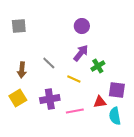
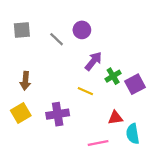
purple circle: (82, 26) -> (82, 30), moved
gray line: (49, 63) -> (57, 39), moved
purple square: (117, 90) -> (135, 84), moved, turned -36
pink line: (75, 111) -> (98, 143), moved

